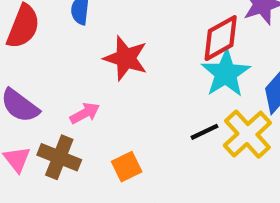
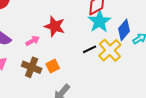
red star: (126, 58) -> (55, 26), moved
brown cross: (59, 157) -> (32, 67), moved

